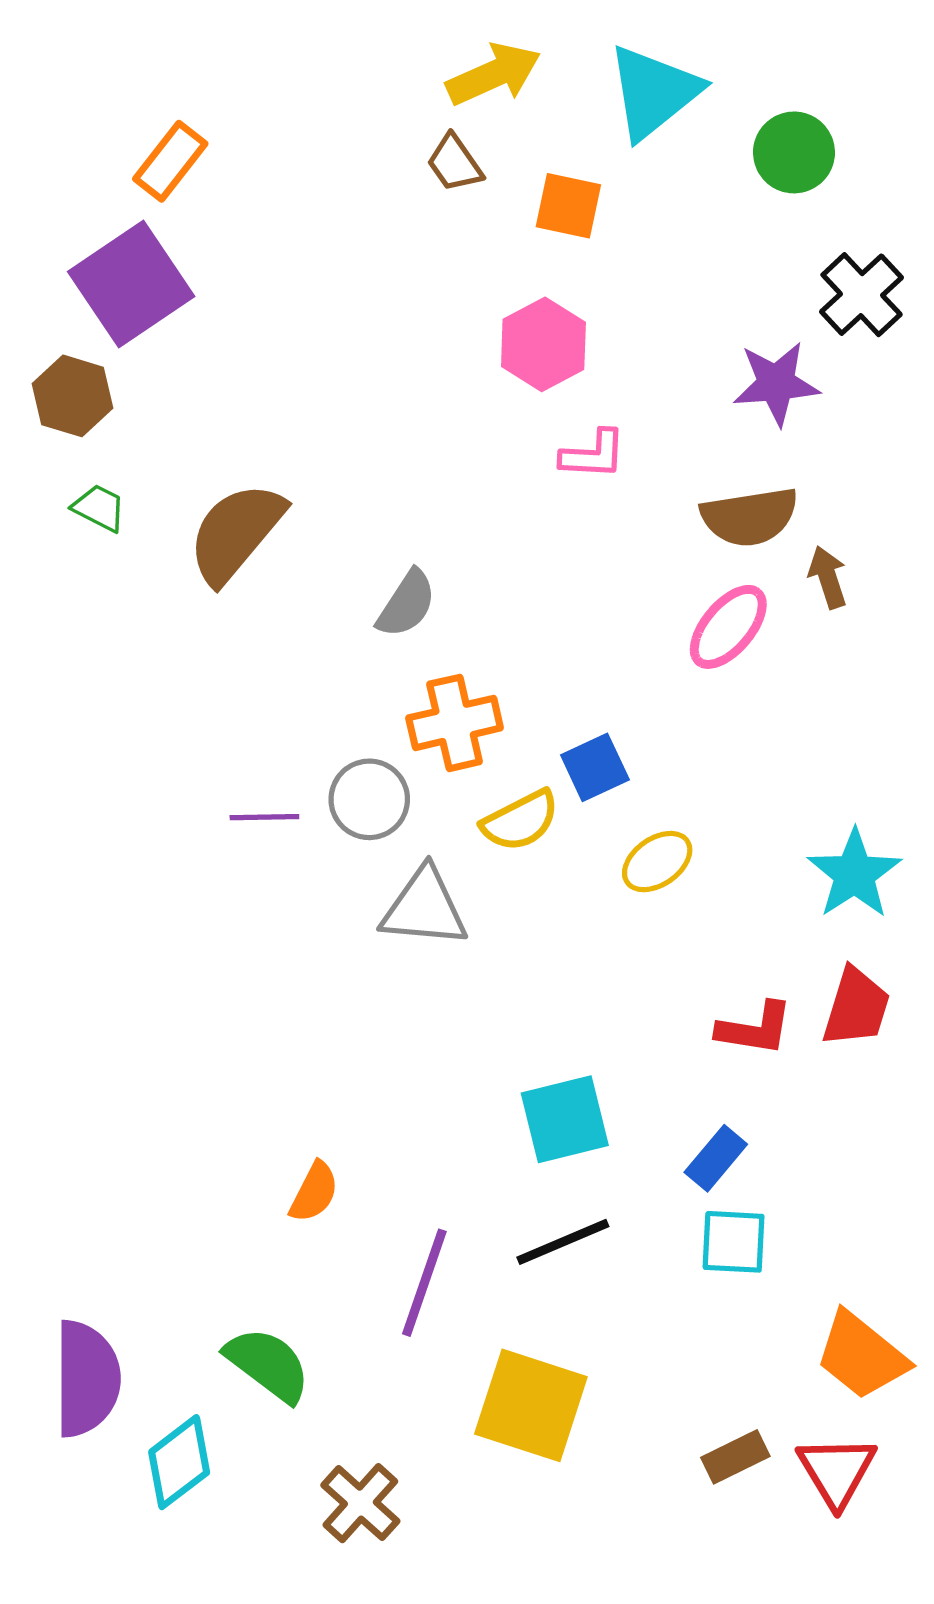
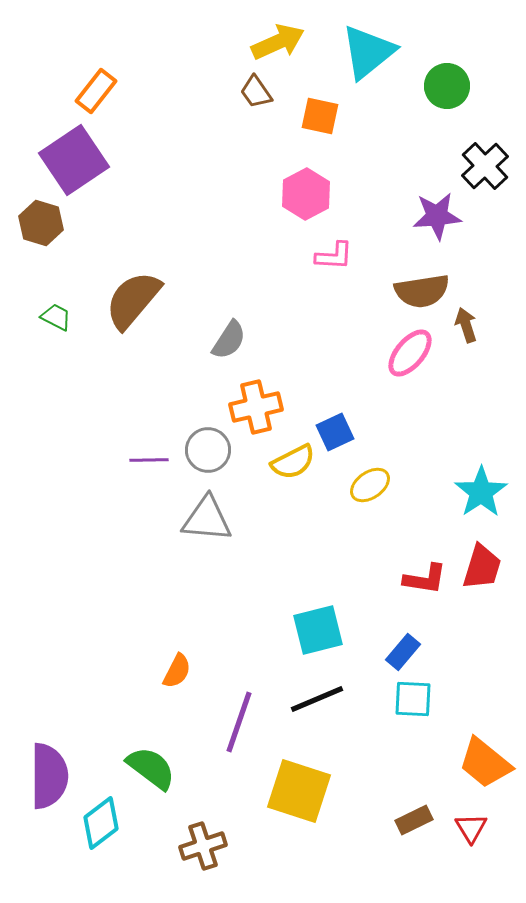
green trapezoid: (99, 508) -> (56, 317), moved
gray triangle: (424, 908) -> (207, 519), moved
red triangle: (837, 1471) -> (471, 828), size x0.7
brown cross: (360, 1503) -> (203, 846), turned 30

